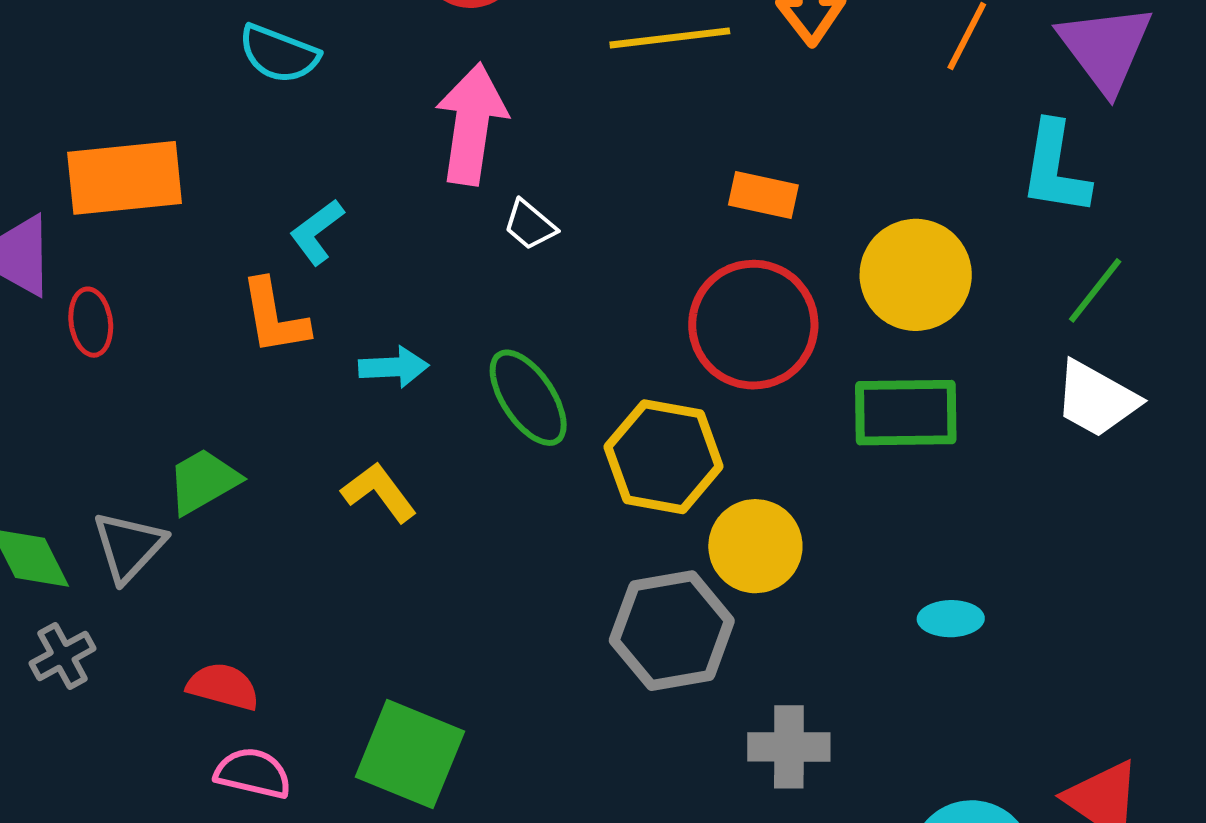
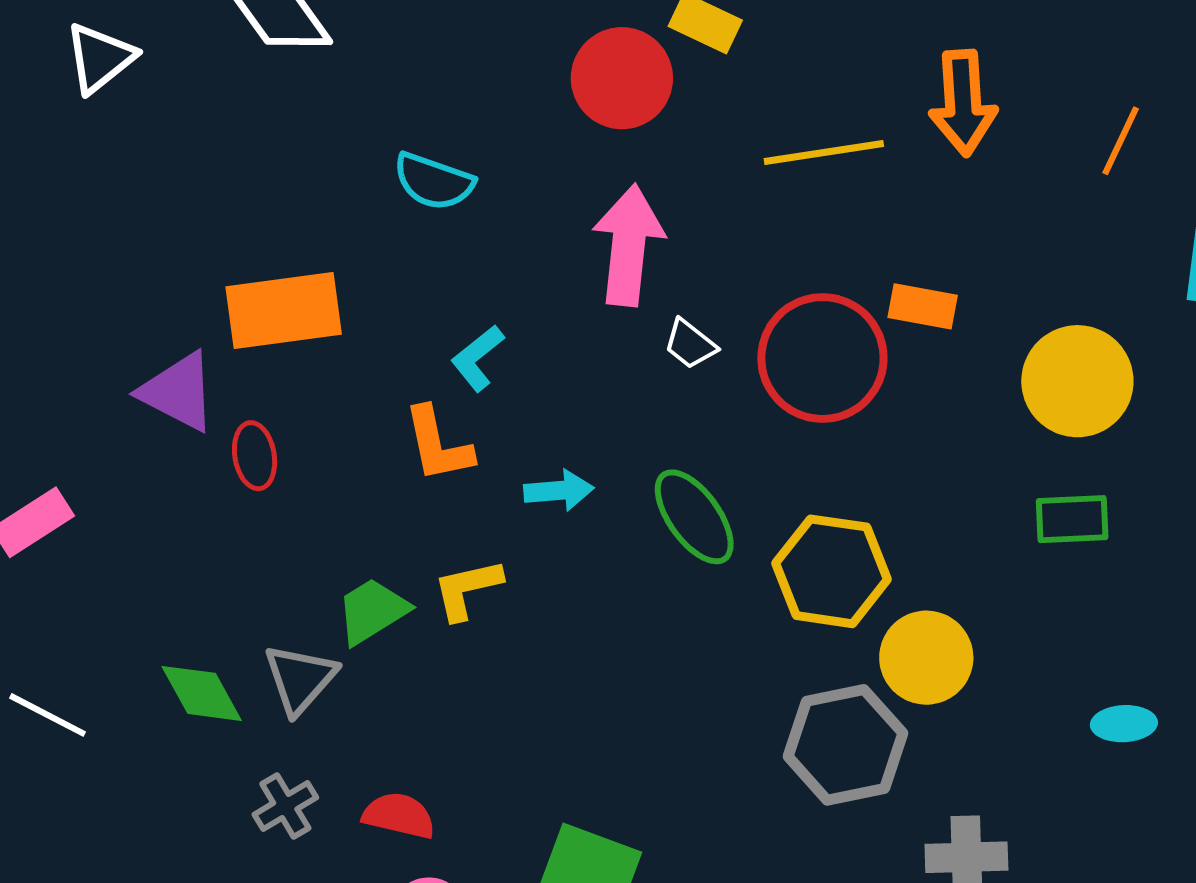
red circle: (753, 325) -> (822, 358), moved
green rectangle: (906, 413) -> (1072, 519), size x0.7
yellow L-shape: (379, 492) -> (467, 589), moved, turned -64
gray cross: (63, 656) -> (285, 806), moved

